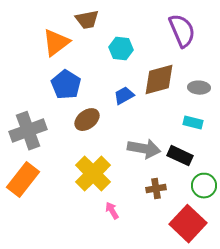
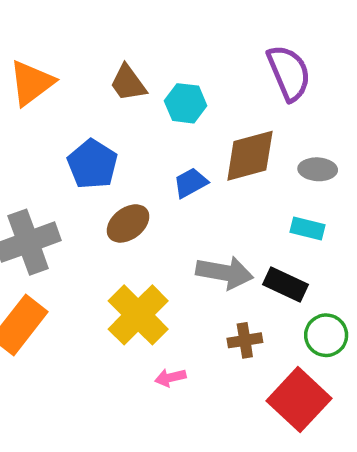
brown trapezoid: (87, 20) -> (128, 83), moved, turned 65
orange triangle: (56, 43) -> (31, 83), moved
pink arrow: (112, 211) -> (170, 378), turned -72

